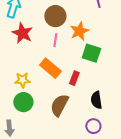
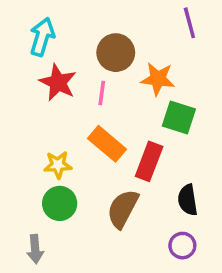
orange star: (79, 31) -> (158, 79), turned 30
pink line: (55, 40) -> (102, 93), moved
red rectangle: (74, 78) -> (149, 161), size x1.5

